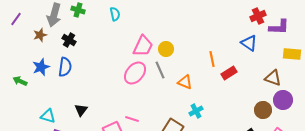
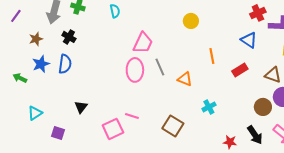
brown star: (40, 35) -> (36, 39), moved
yellow circle: (166, 49) -> (191, 21), moved
pink ellipse: (135, 73) -> (135, 70), turned -40
red rectangle: (229, 73) -> (240, 70), moved
cyan cross: (196, 111) -> (209, 107), moved
cyan triangle: (48, 116) -> (35, 113), moved, turned -49

